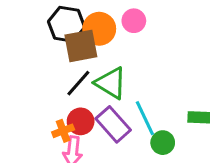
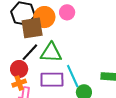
green triangle: (111, 83) -> (51, 53), turned -30
red circle: (81, 121) -> (19, 69), moved
purple rectangle: (113, 124) -> (52, 80), turned -50

